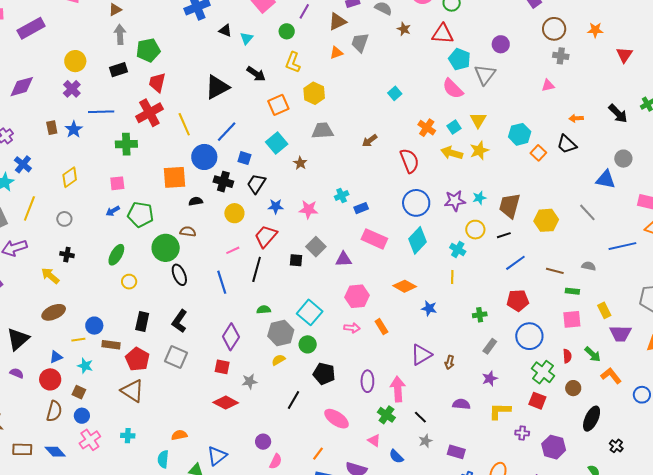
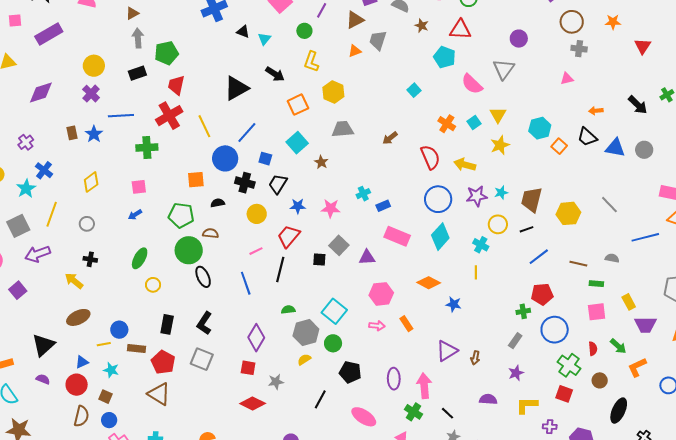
cyan pentagon: (460, 59) -> (445, 57), moved
yellow arrow: (452, 153) -> (465, 165), moved
orange square: (174, 177) -> (196, 180), size x0.7
blue triangle: (606, 179) -> (615, 148), moved
green pentagon: (141, 214) -> (181, 215), moved
green cross: (480, 315) -> (523, 311), moved
orange L-shape: (611, 376) -> (637, 367), turned -75

